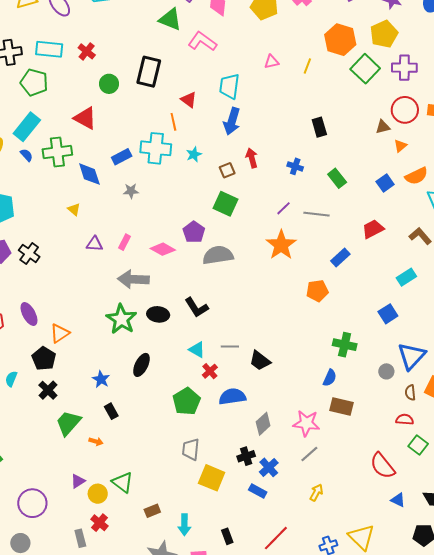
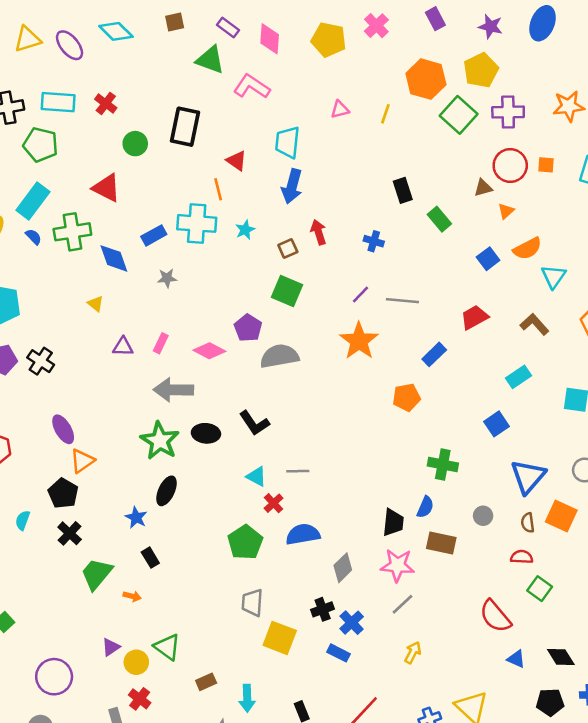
green rectangle: (337, 178) -> (439, 219), moved
purple ellipse: (29, 314) -> (63, 429), moved
black trapezoid: (260, 361) -> (393, 522), moved, turned -120
black ellipse: (141, 365) -> (167, 491), moved
gray circle: (386, 371) -> (483, 516), moved

